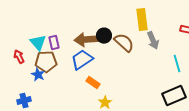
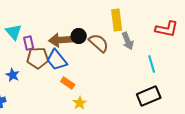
cyan triangle: (38, 43) -> (14, 32), moved
blue trapezoid: (82, 60) -> (57, 60), turned -95
brown pentagon: (46, 62) -> (38, 58), moved

